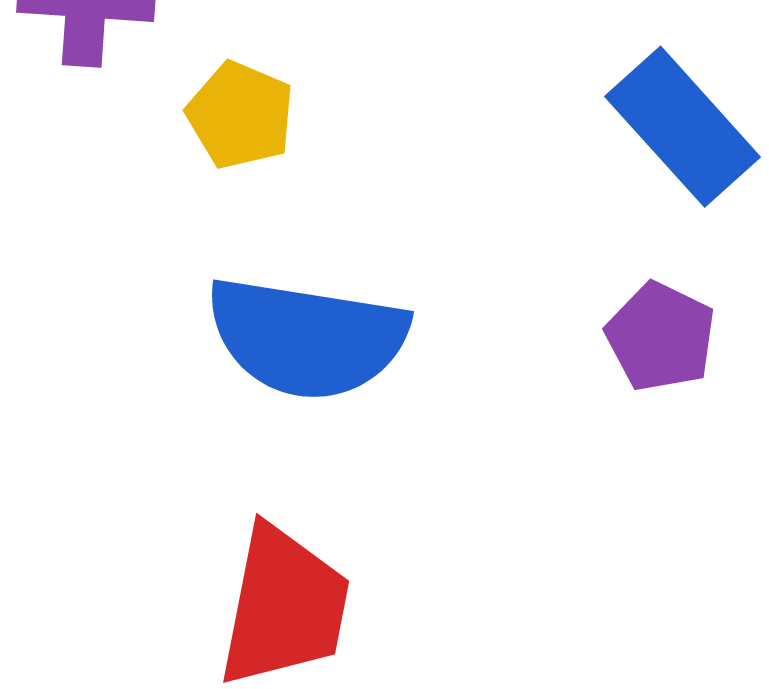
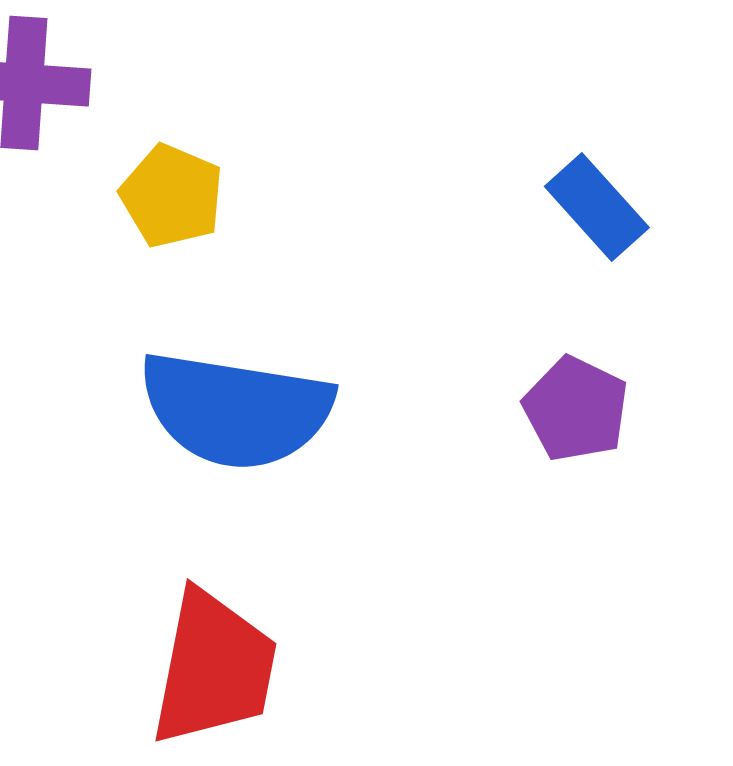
blue rectangle: (683, 127) -> (597, 207), size x0.7

